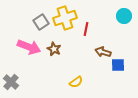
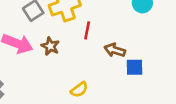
red line: (86, 29) -> (87, 30), moved

